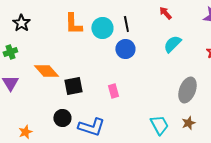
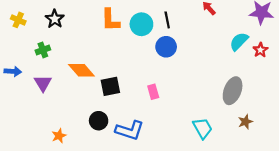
cyan semicircle: (172, 44) -> (239, 41), moved
brown star: (188, 123) -> (245, 122), moved

